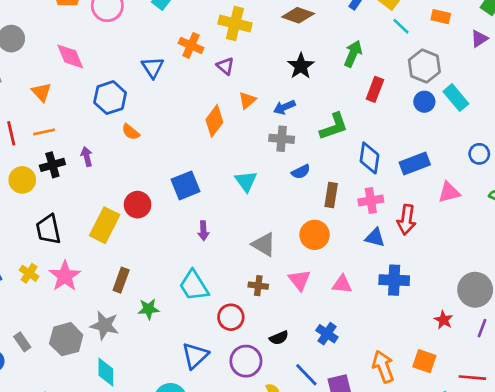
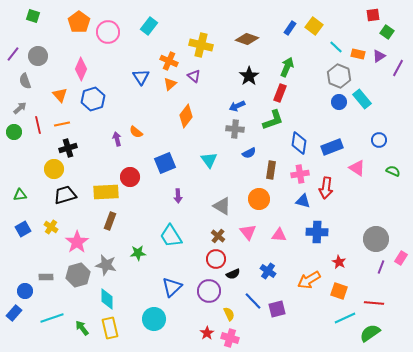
orange rectangle: (441, 17) -> (358, 54), moved
cyan line: (401, 26) -> (336, 47), moved
pink diamond: (70, 56) -> (81, 69), turned 45
red rectangle: (375, 89) -> (280, 93), moved
blue hexagon: (110, 98) -> (93, 99), moved
orange triangle: (247, 100) -> (170, 84), moved
orange semicircle: (131, 132) -> (136, 132), moved
purple arrow: (87, 157) -> (117, 139), moved
yellow circle: (22, 180) -> (54, 169), moved
pink triangle: (449, 192) -> (357, 168), turned 48
yellow rectangle: (105, 225) -> (106, 192), turned 60
black trapezoid: (48, 229) -> (65, 195), turned 85
pink star: (65, 276) -> (77, 242), moved
brown rectangle: (121, 280) -> (110, 221), moved
brown cross: (258, 286) -> (218, 236), turned 32
red circle: (231, 317) -> (216, 259), moved
red star: (444, 320) -> (339, 262), moved
gray rectangle: (22, 342) -> (46, 277), turned -56
orange arrow: (383, 367) -> (309, 280), moved, turned -100

